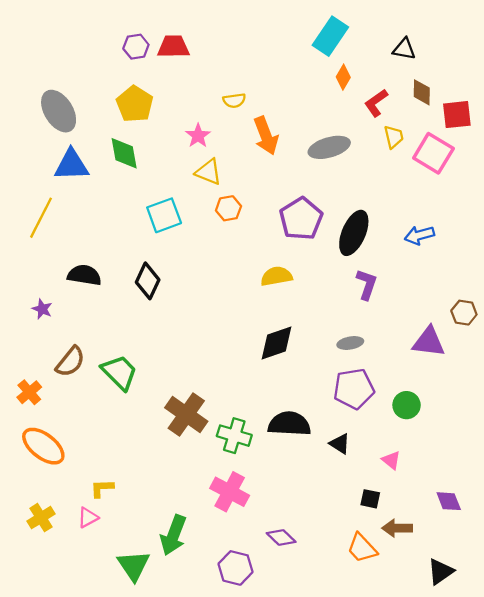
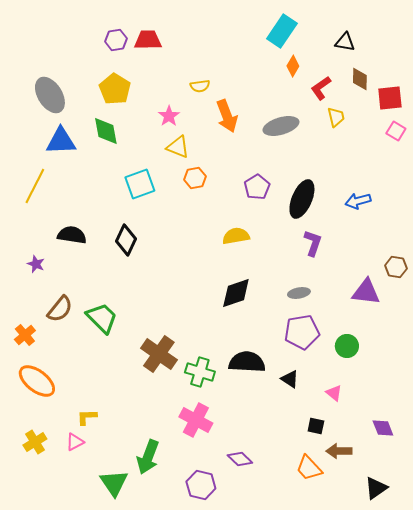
pink square: (433, 153) -> (396, 131), moved, size x0.6
purple pentagon: (301, 219) -> (257, 187), size x0.7

